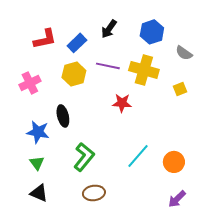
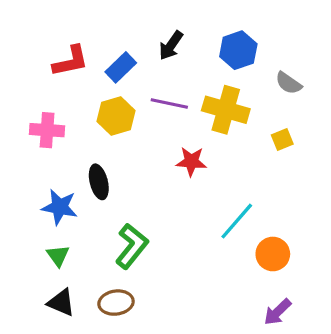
pink cross: (30, 83) -> (47, 130), turned 30
cyan line: (138, 156) -> (237, 221), moved
brown ellipse: (94, 193) -> (116, 303), moved

